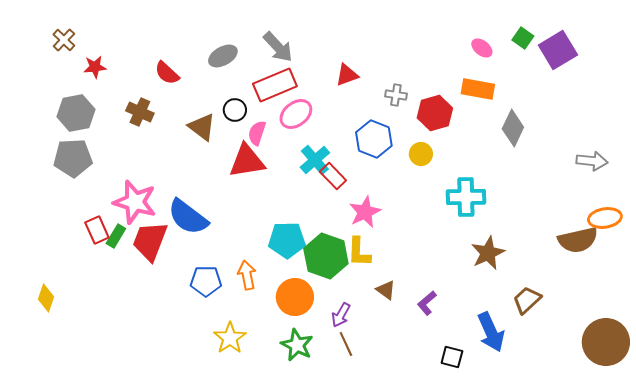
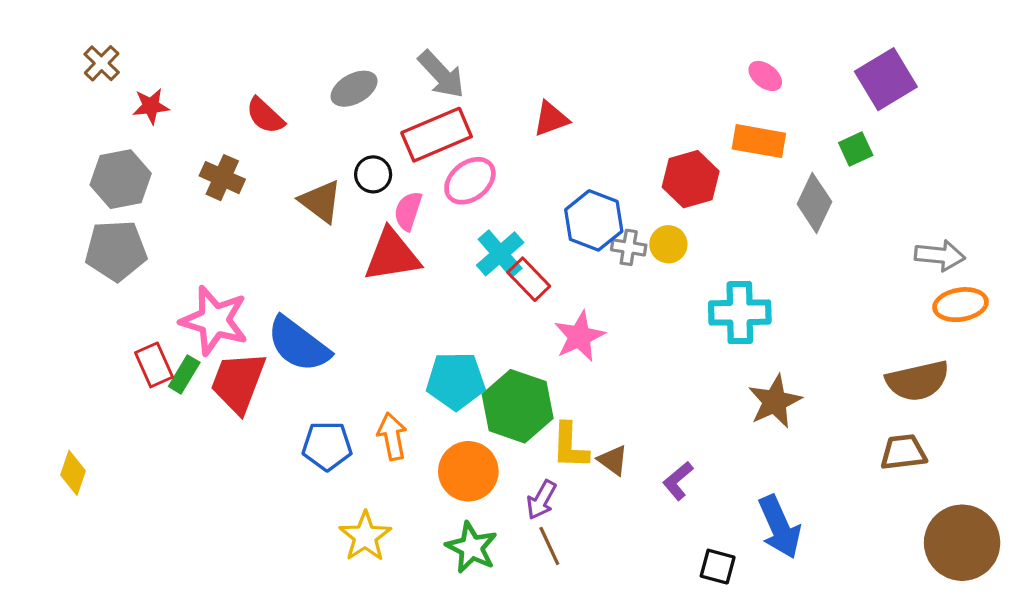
green square: (523, 38) -> (856, 149), moved, turned 30
gray cross: (396, 95) -> (629, 247), moved
orange ellipse: (605, 218) -> (960, 305), moved
yellow L-shape: (359, 252) -> (570, 446), moved
brown trapezoid: (527, 300) -> (903, 452), moved, turned 36

